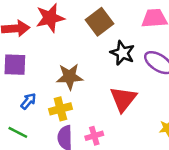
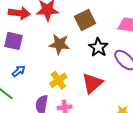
brown star: (70, 77) -> (59, 44), moved
yellow cross: (60, 109) -> (58, 80), moved, turned -30

